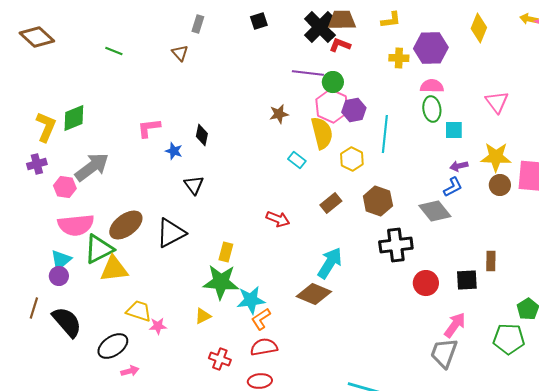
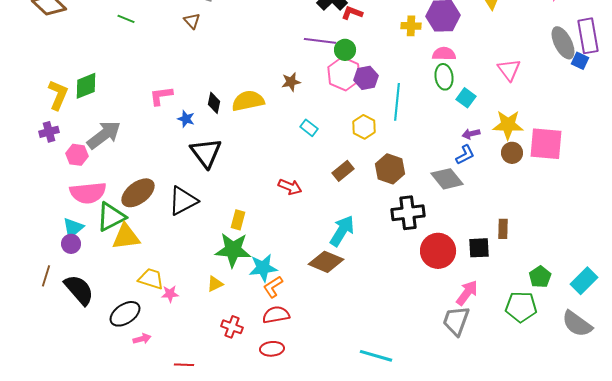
cyan square: (454, 130) -> (466, 98), turned 36
yellow semicircle: (322, 133) -> (248, 101), moved, turned -88
black triangle: (194, 185) -> (206, 153), size x1.6
red circle: (426, 283) -> (438, 251), size x1.4

